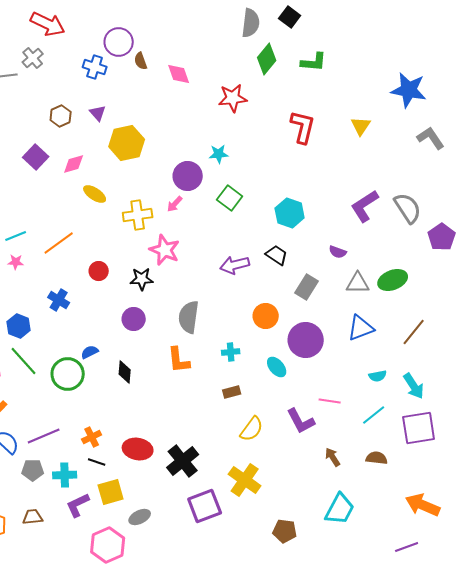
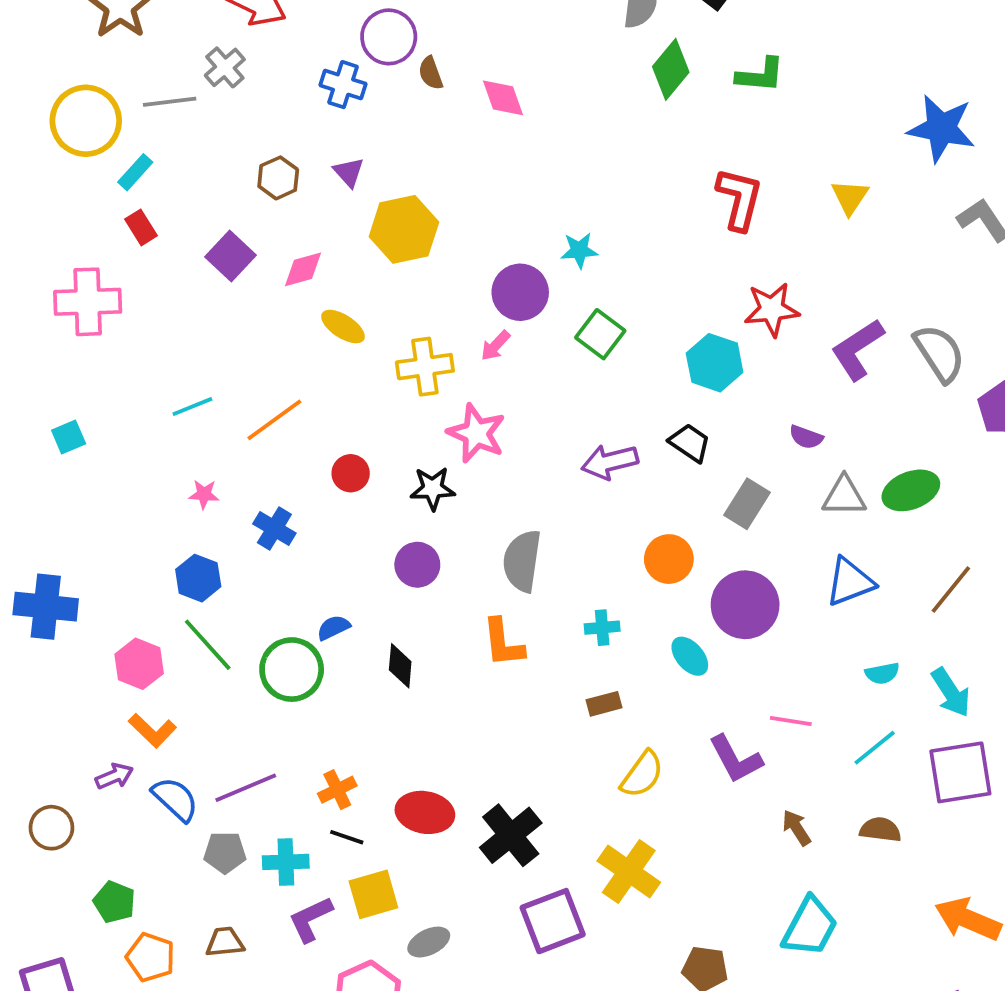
red star: (233, 98) -> (772, 309), moved
pink star: (16, 262) -> (204, 494), moved

